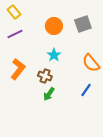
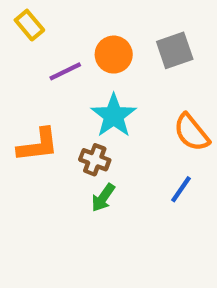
purple line: (15, 34) -> (65, 71), moved
cyan star: (54, 55) -> (114, 116), size x1.5
orange L-shape: (18, 69) -> (38, 145), turned 45

